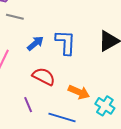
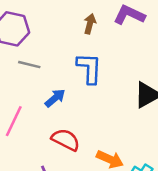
blue L-shape: (66, 42) -> (89, 68), moved

